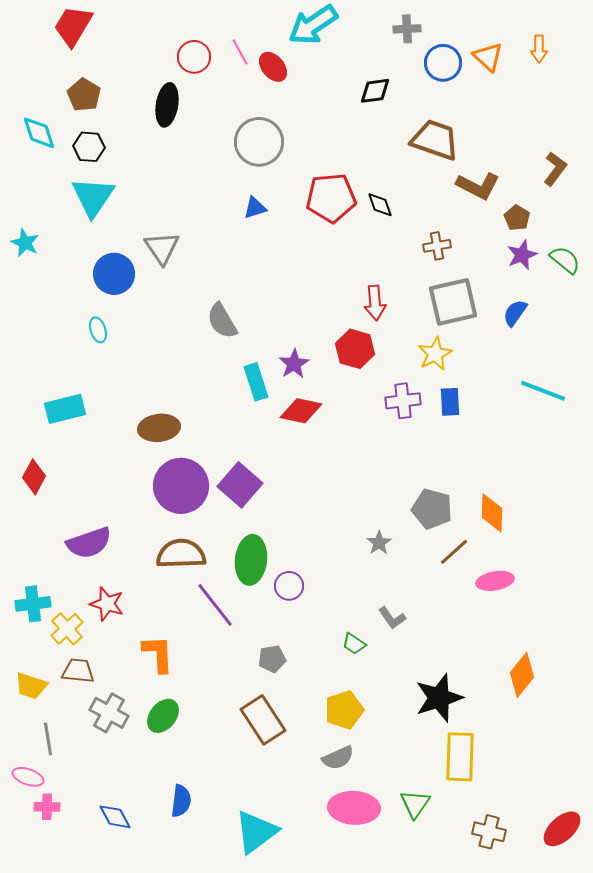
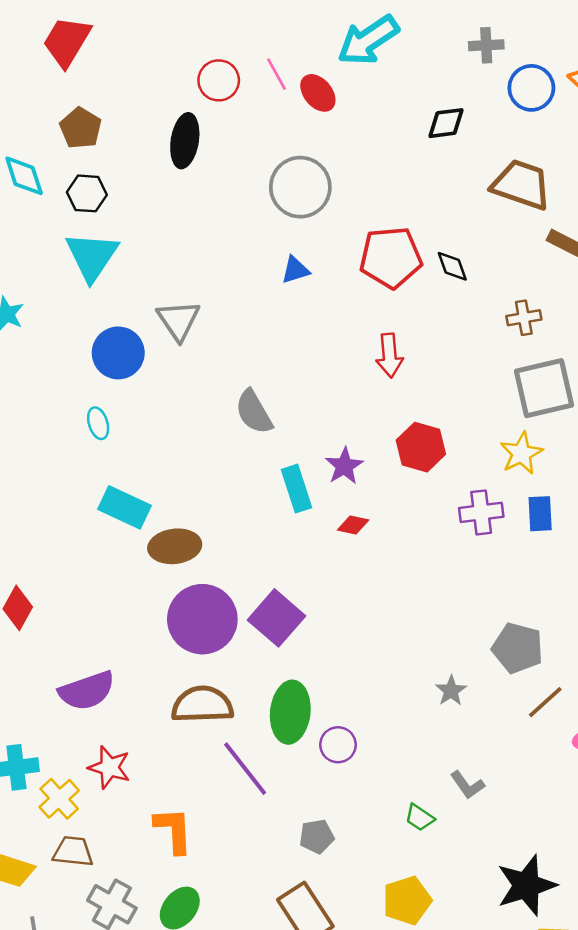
red arrow: (375, 303) -> (389, 355), moved
cyan rectangle: (65, 409) -> (124, 507), moved, turned 39
red diamond: (301, 411) -> (353, 525), size x0.6

